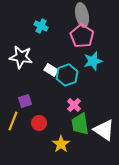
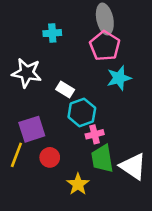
cyan cross: (41, 26) -> (52, 33), turned -32
cyan hexagon: (67, 75) -> (82, 113), moved
purple square: (25, 101) -> (32, 129), size x1.5
pink cross: (74, 105) -> (95, 134), turned 32

